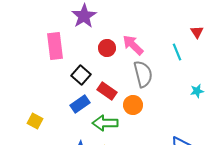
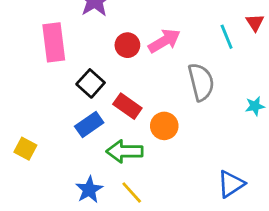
pink arrow: (133, 45) -> (164, 41), turned 105
cyan line: (177, 52) -> (227, 37), moved
gray semicircle: (143, 74) -> (201, 82), moved

